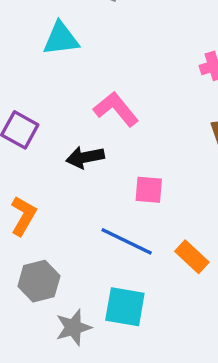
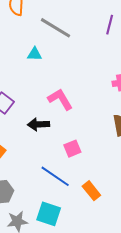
cyan triangle: (61, 39) -> (35, 54), size x0.7
pink square: (149, 190) -> (72, 149), turned -36

